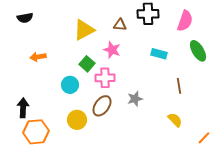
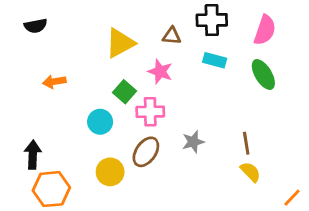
green ellipse: (198, 51) -> (263, 74), moved
cyan rectangle: (159, 54) -> (215, 60), moved
brown line: (179, 86) -> (246, 143), moved

